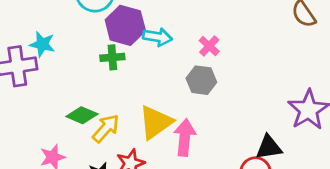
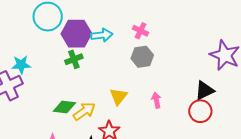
yellow triangle: (156, 122) -> (118, 96), size x0.7
yellow arrow: (106, 128) -> (84, 111), turned 30
pink arrow: (185, 137) -> (156, 100), moved, size x0.6

